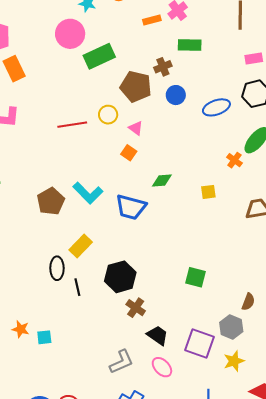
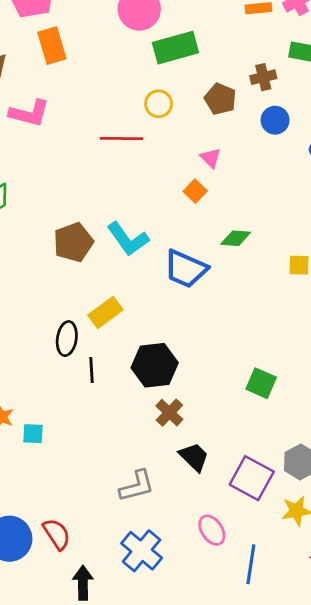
brown pentagon: (136, 87) -> (220, 99), size x0.7
yellow circle: (108, 115) -> (159, 104), moved
pink ellipse: (162, 367) -> (212, 530), moved

